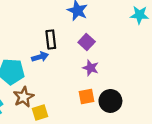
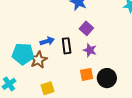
black rectangle: (51, 39) -> (67, 46), moved
brown star: (24, 97) -> (38, 60), moved

